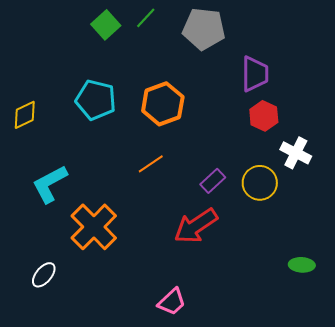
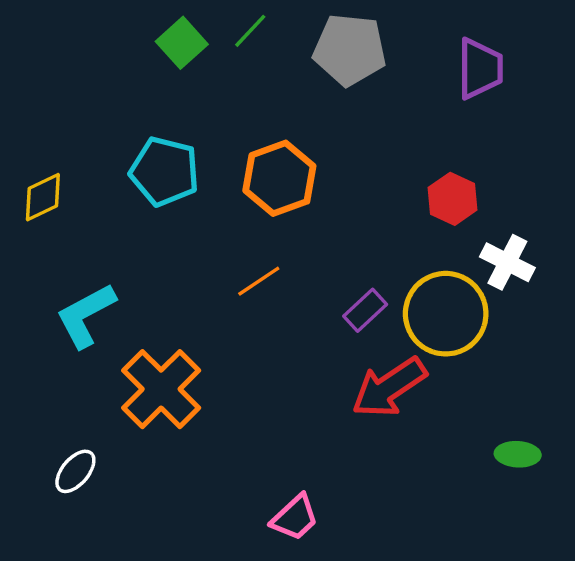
purple trapezoid: (255, 74) -> (480, 69), moved
yellow circle: (260, 183) -> (446, 314), size x1.4
red arrow: (196, 226) -> (389, 387), moved

